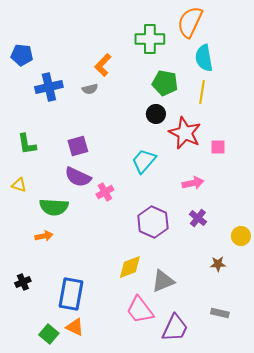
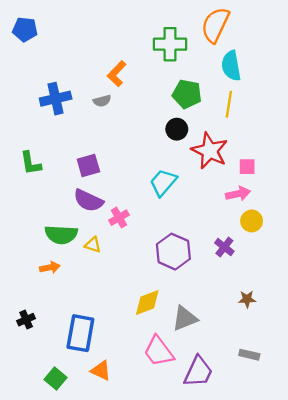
blue pentagon: (22, 55) -> (25, 29), moved
pink arrow: (193, 183) -> (238, 194), moved
yellow triangle: (19, 185) -> (93, 245), moved
yellow circle: (241, 236) -> (252, 221), moved
orange triangle: (75, 327) -> (101, 371), moved

